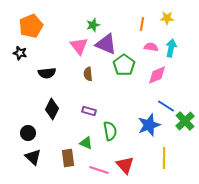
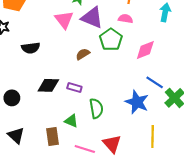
pink semicircle: (151, 47) -> (125, 19), moved
cyan arrow: (171, 48) -> (165, 12), moved
brown semicircle: (88, 74) -> (83, 54), moved, turned 64
black diamond: (52, 109) -> (48, 85), moved, turned 65
blue star: (149, 125) -> (137, 102), turned -30
black circle: (28, 133) -> (12, 98), moved

